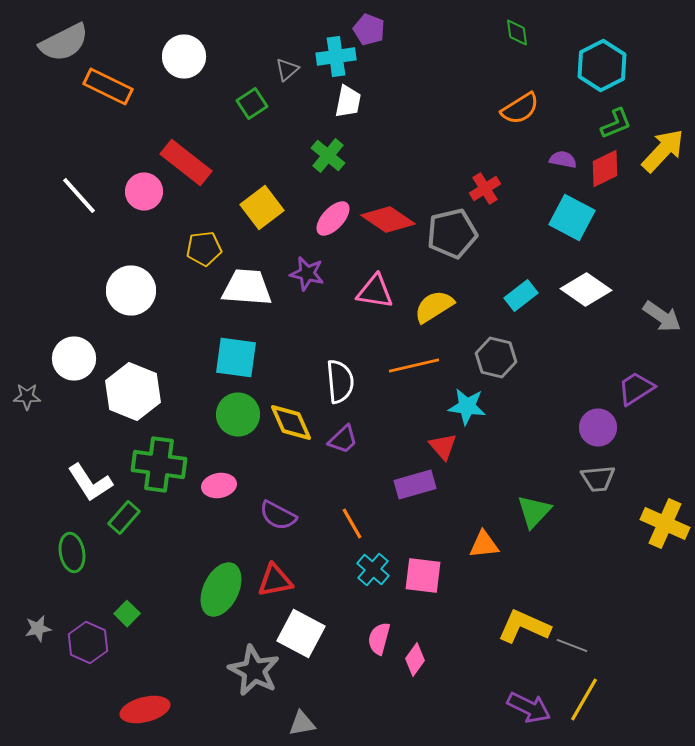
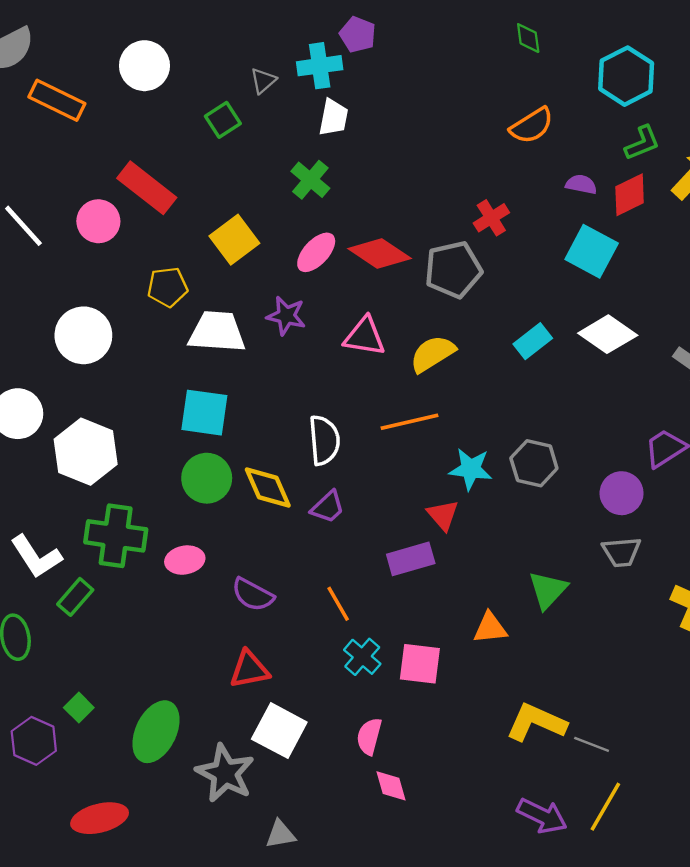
gray hexagon: (496, 358) -> (534, 463), moved
green ellipse: (221, 590) -> (156, 732), moved
pink diamond: (415, 660) -> (391, 786), moved, turned -52

